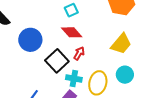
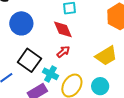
black square: (57, 61) -> (29, 60), moved, turned -30

